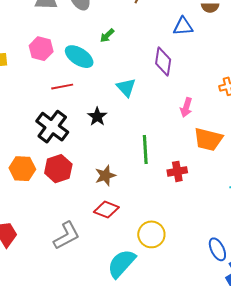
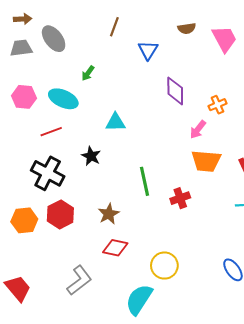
blue triangle: (183, 26) -> (148, 50), moved, turned -45
purple diamond: (163, 61) -> (175, 91), moved
cyan triangle: (126, 88) -> (115, 122), turned -40
pink arrow: (186, 107) -> (198, 129), moved, turned 30

